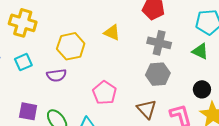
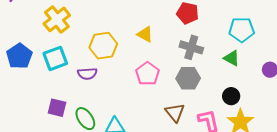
yellow cross: (23, 23) -> (57, 19), turned 32
cyan square: (23, 62) -> (55, 58), size x1.4
pink pentagon: (105, 93) -> (147, 74), moved

